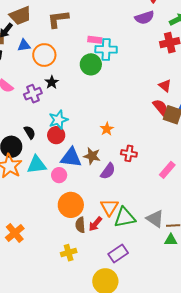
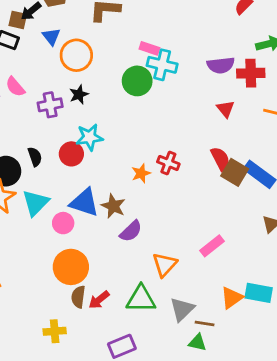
purple semicircle: (145, 18) -> (221, 65), moved
blue triangle: (24, 45) -> (51, 37), turned 48
red triangle: (165, 86) -> (226, 109), moved
cyan star: (58, 120) -> (89, 137), moved
red circle: (56, 135) -> (71, 154), moved
red cross: (129, 153) -> (168, 163), moved
cyan triangle: (37, 165) -> (35, 203), turned -50
orange triangle: (109, 207) -> (165, 265), moved
gray triangle: (155, 219) -> (182, 309), turned 30

